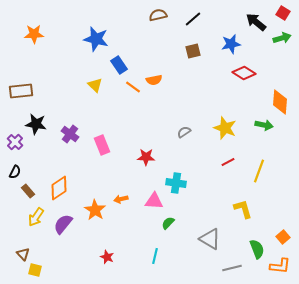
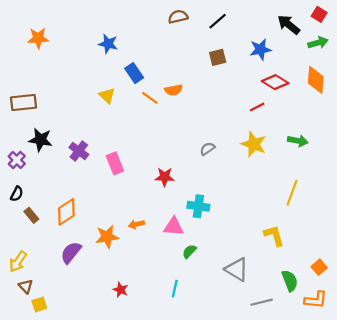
blue star: (96, 39) -> (108, 44), size x0.7
orange diamond: (280, 102) -> (316, 80), moved
red line: (228, 162) -> (257, 107), moved
orange star: (95, 210) -> (107, 237), turned 30
yellow arrow: (36, 217) -> (18, 262), moved
yellow square: (35, 270) -> (39, 304), turned -32

